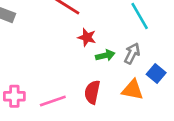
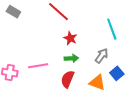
green arrow: (105, 55) -> (71, 58), moved
pink line: (53, 101) -> (38, 66), moved

